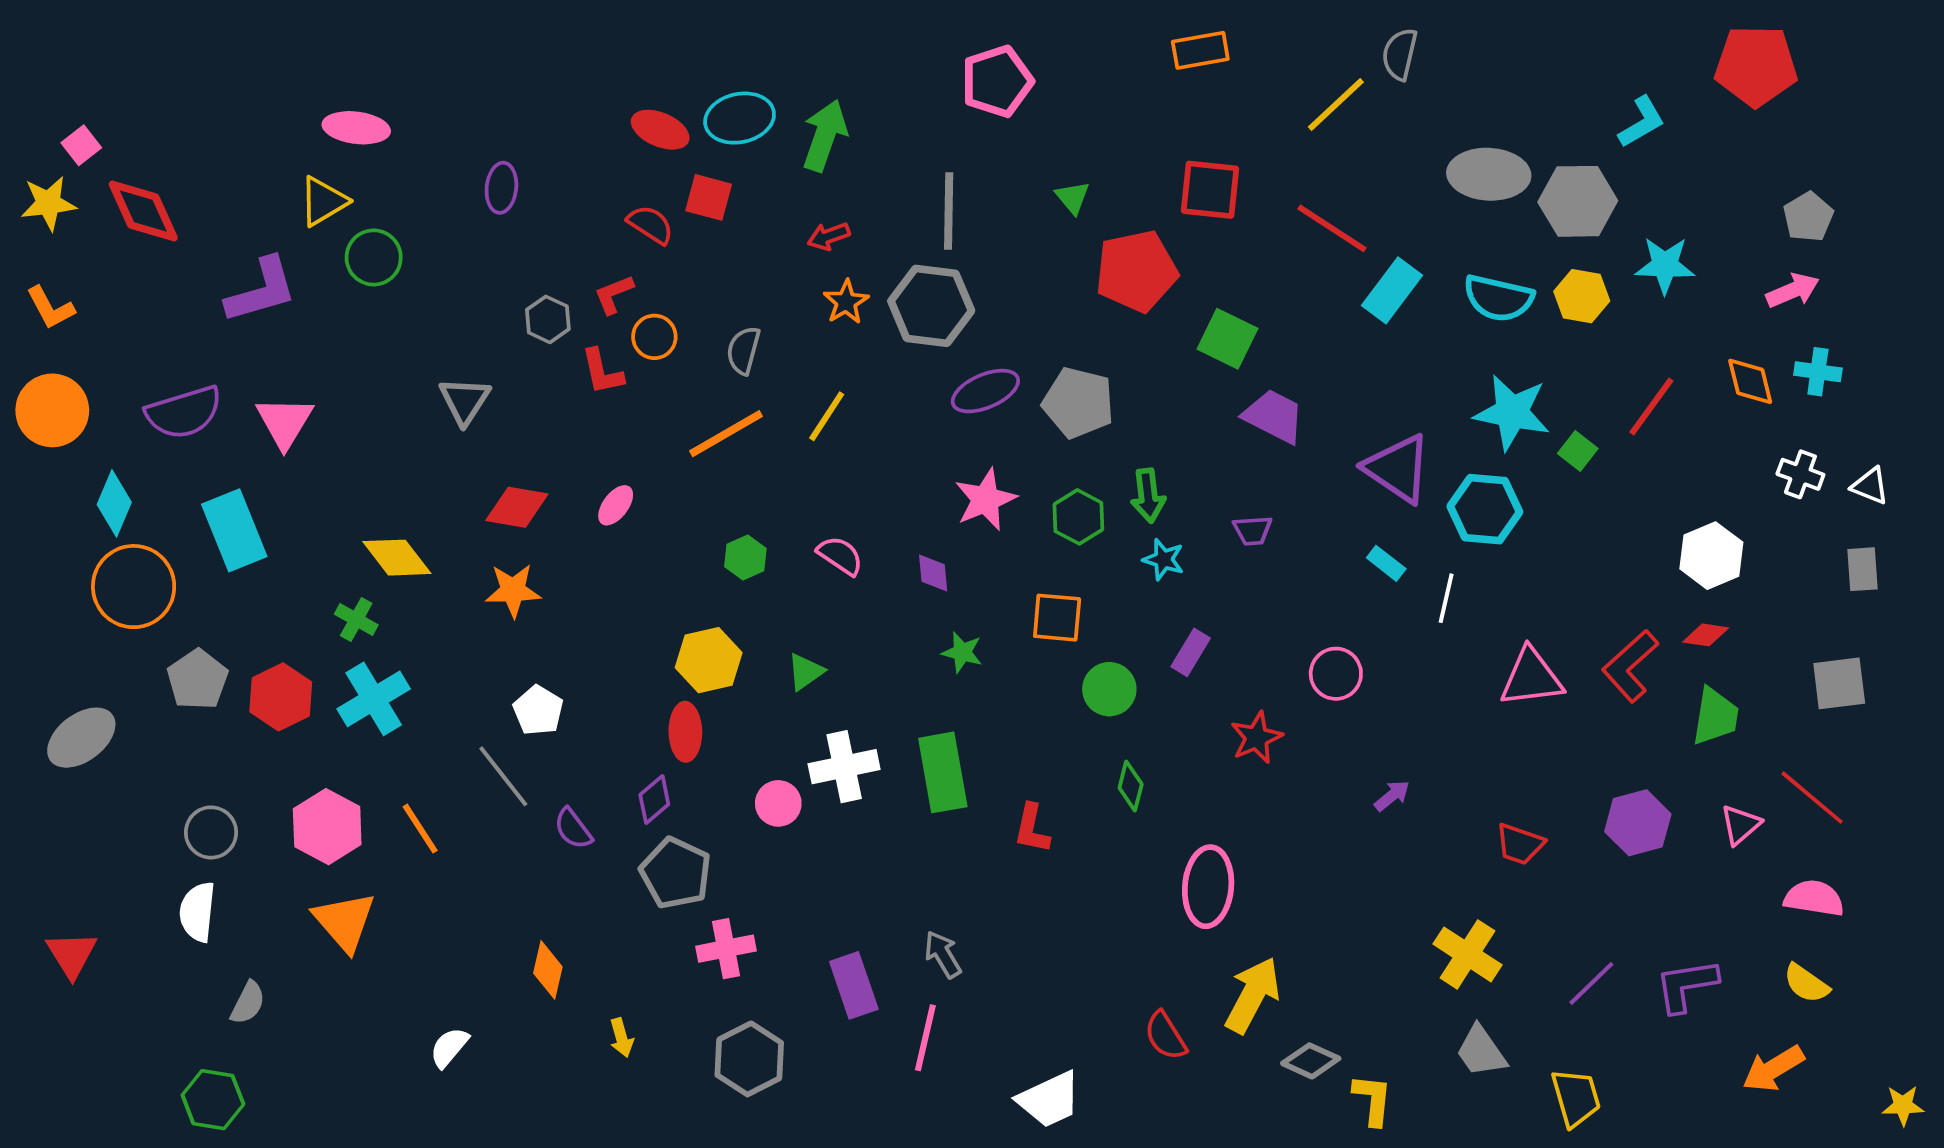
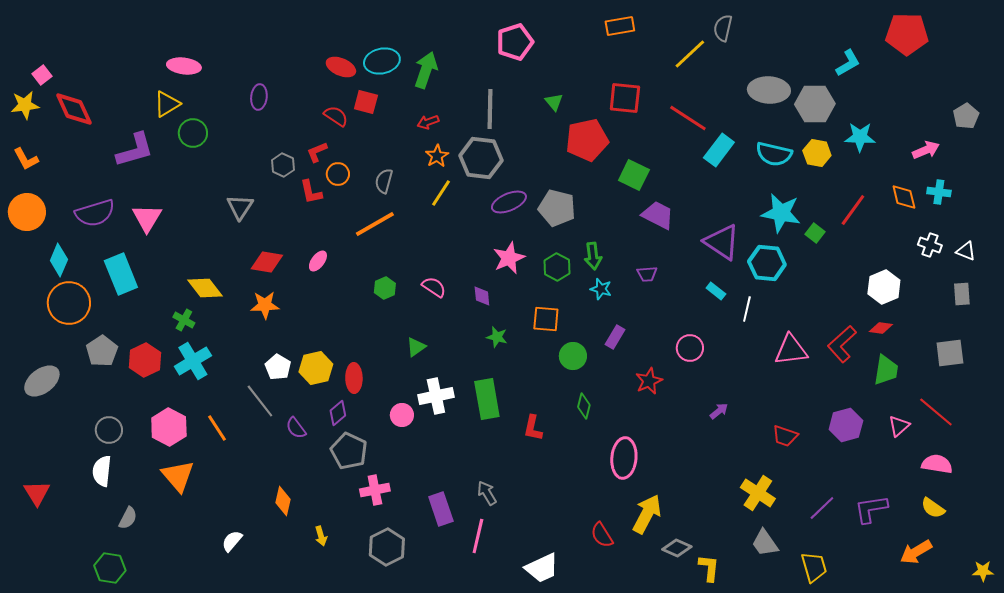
gray pentagon: (1808, 217) -> (966, 116), moved
yellow line: (827, 416) -> (441, 193), moved
yellow hexagon: (709, 660) -> (316, 368), moved

